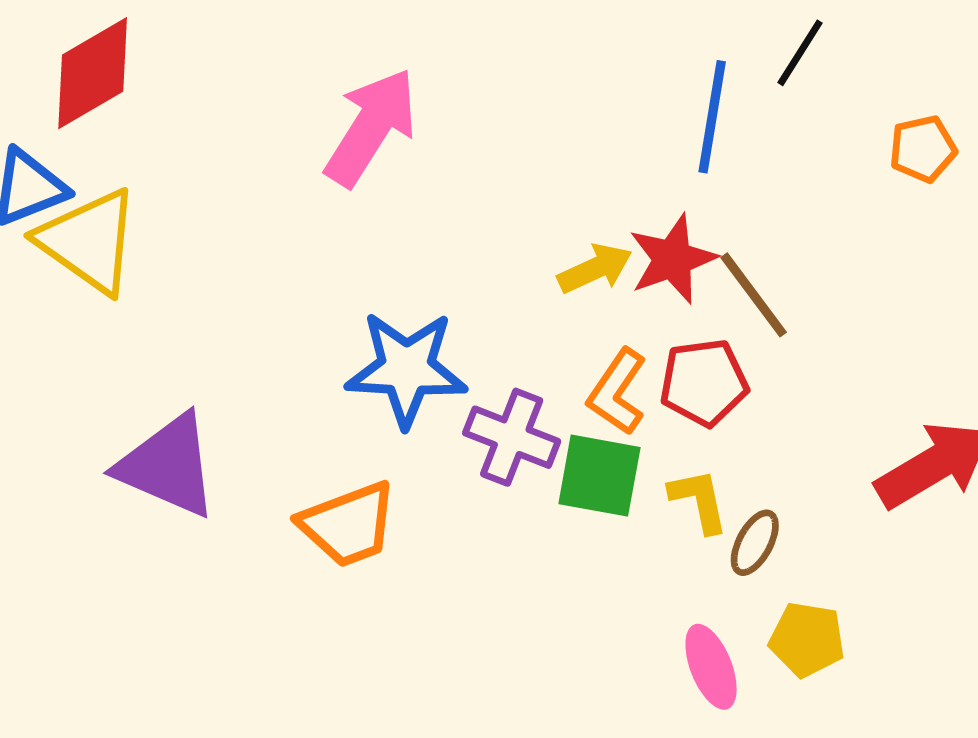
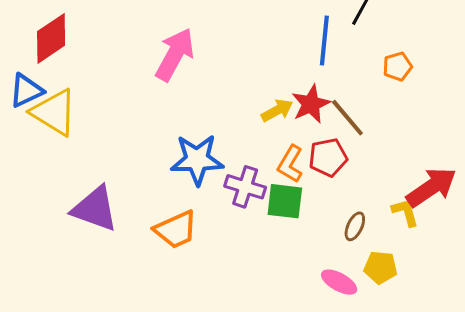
orange pentagon: (923, 149) -> (397, 67), moved
yellow L-shape: (699, 501) -> (405, 212), moved
pink ellipse: (711, 667) -> (339, 282), turned -36

